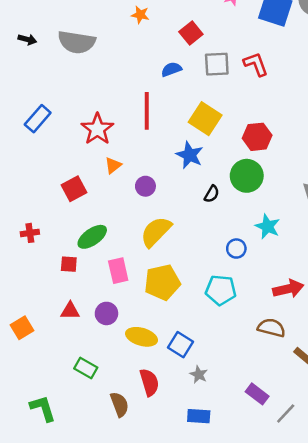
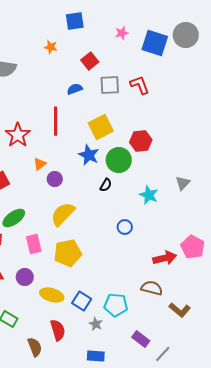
yellow square: (205, 119) -> (101, 127), turned 30
orange triangle: (113, 165) -> (40, 164), moved
green circle: (247, 176) -> (119, 160), moved
cyan star: (268, 226) -> (149, 195), moved
cyan pentagon: (221, 290) -> (116, 305), moved

